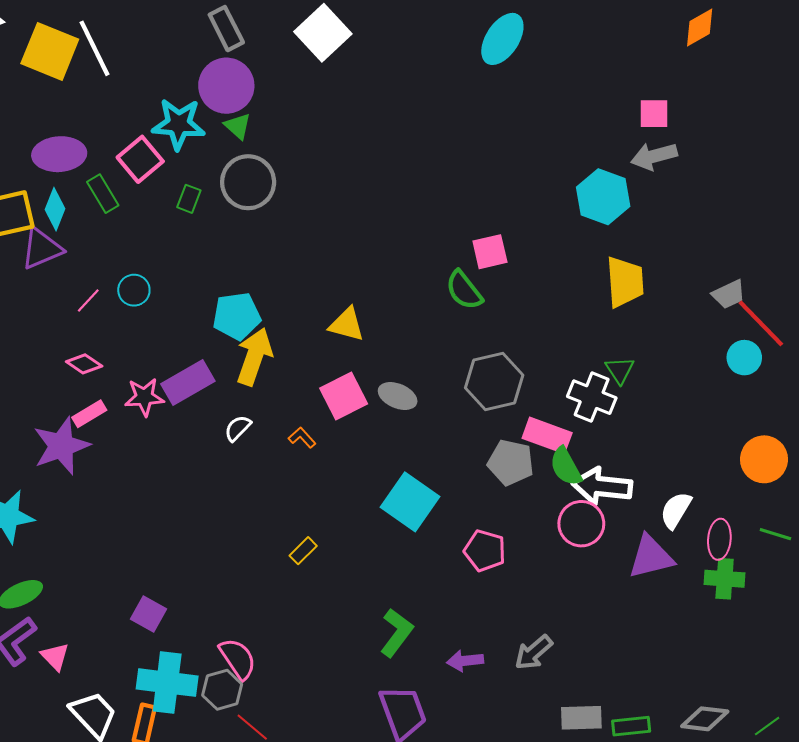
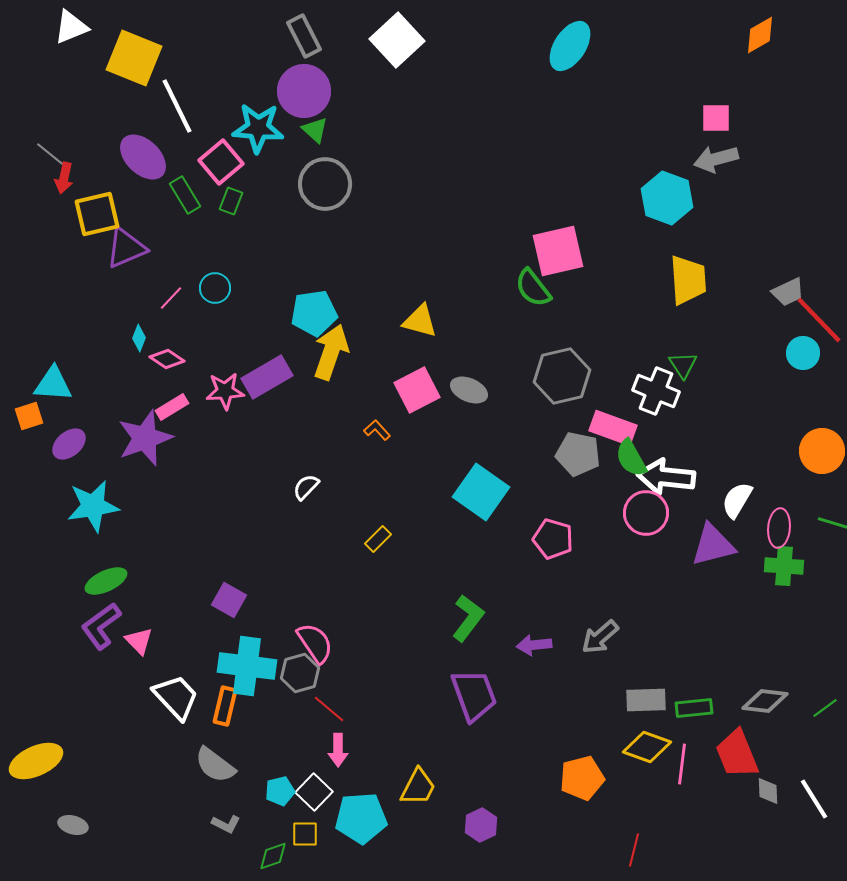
white line: (94, 48) -> (177, 106), moved
purple ellipse: (59, 154) -> (143, 157), turned 48
green rectangle: (189, 199) -> (231, 201), moved
cyan diamond: (55, 209) -> (139, 338), moved, size x0.7
pink square: (490, 252) -> (558, 251), size x1.5
white semicircle: (238, 428) -> (306, 487), moved

